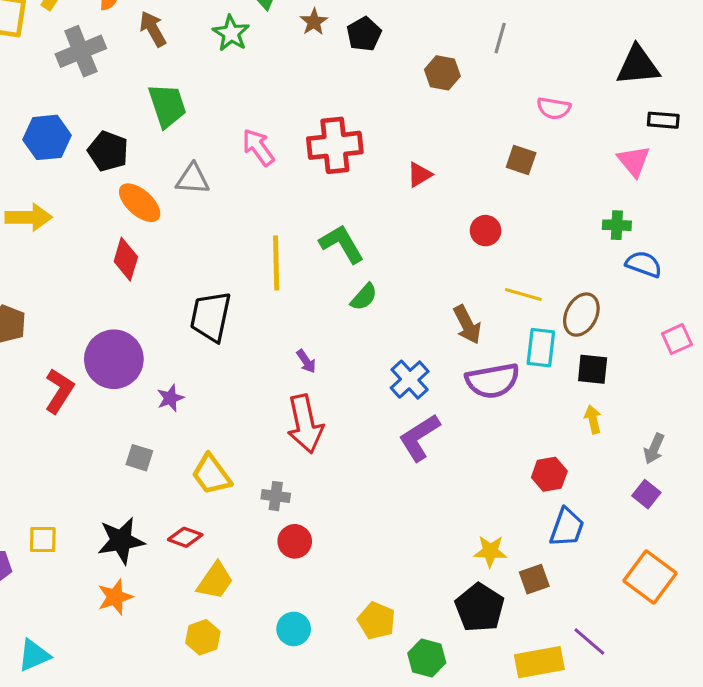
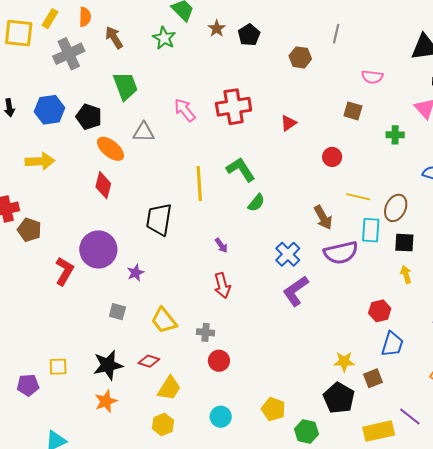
green cross: (617, 225) -> (395, 135), moved
red arrow: (305, 424) -> (222, 285), size x0.7

